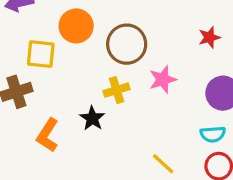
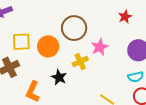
orange circle: (76, 26) -> (48, 46), moved
yellow cross: (117, 90) -> (80, 62), moved

